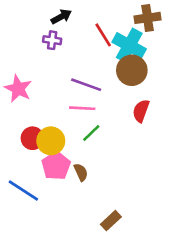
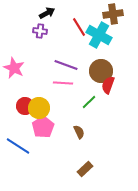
brown circle: (132, 70) -> (101, 71), moved
green line: (91, 133) -> (89, 102), moved
brown semicircle: (81, 172) -> (79, 132), moved

